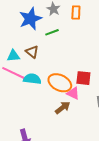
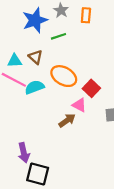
red square: (83, 78) -> (91, 88), turned 35
cyan semicircle: (32, 79) -> (34, 87), turned -30
orange ellipse: (60, 83) -> (64, 76), moved

